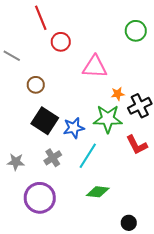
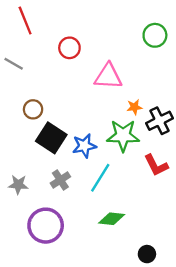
red line: (41, 18) -> (25, 21), moved
brown circle: (36, 85) -> (33, 109), moved

